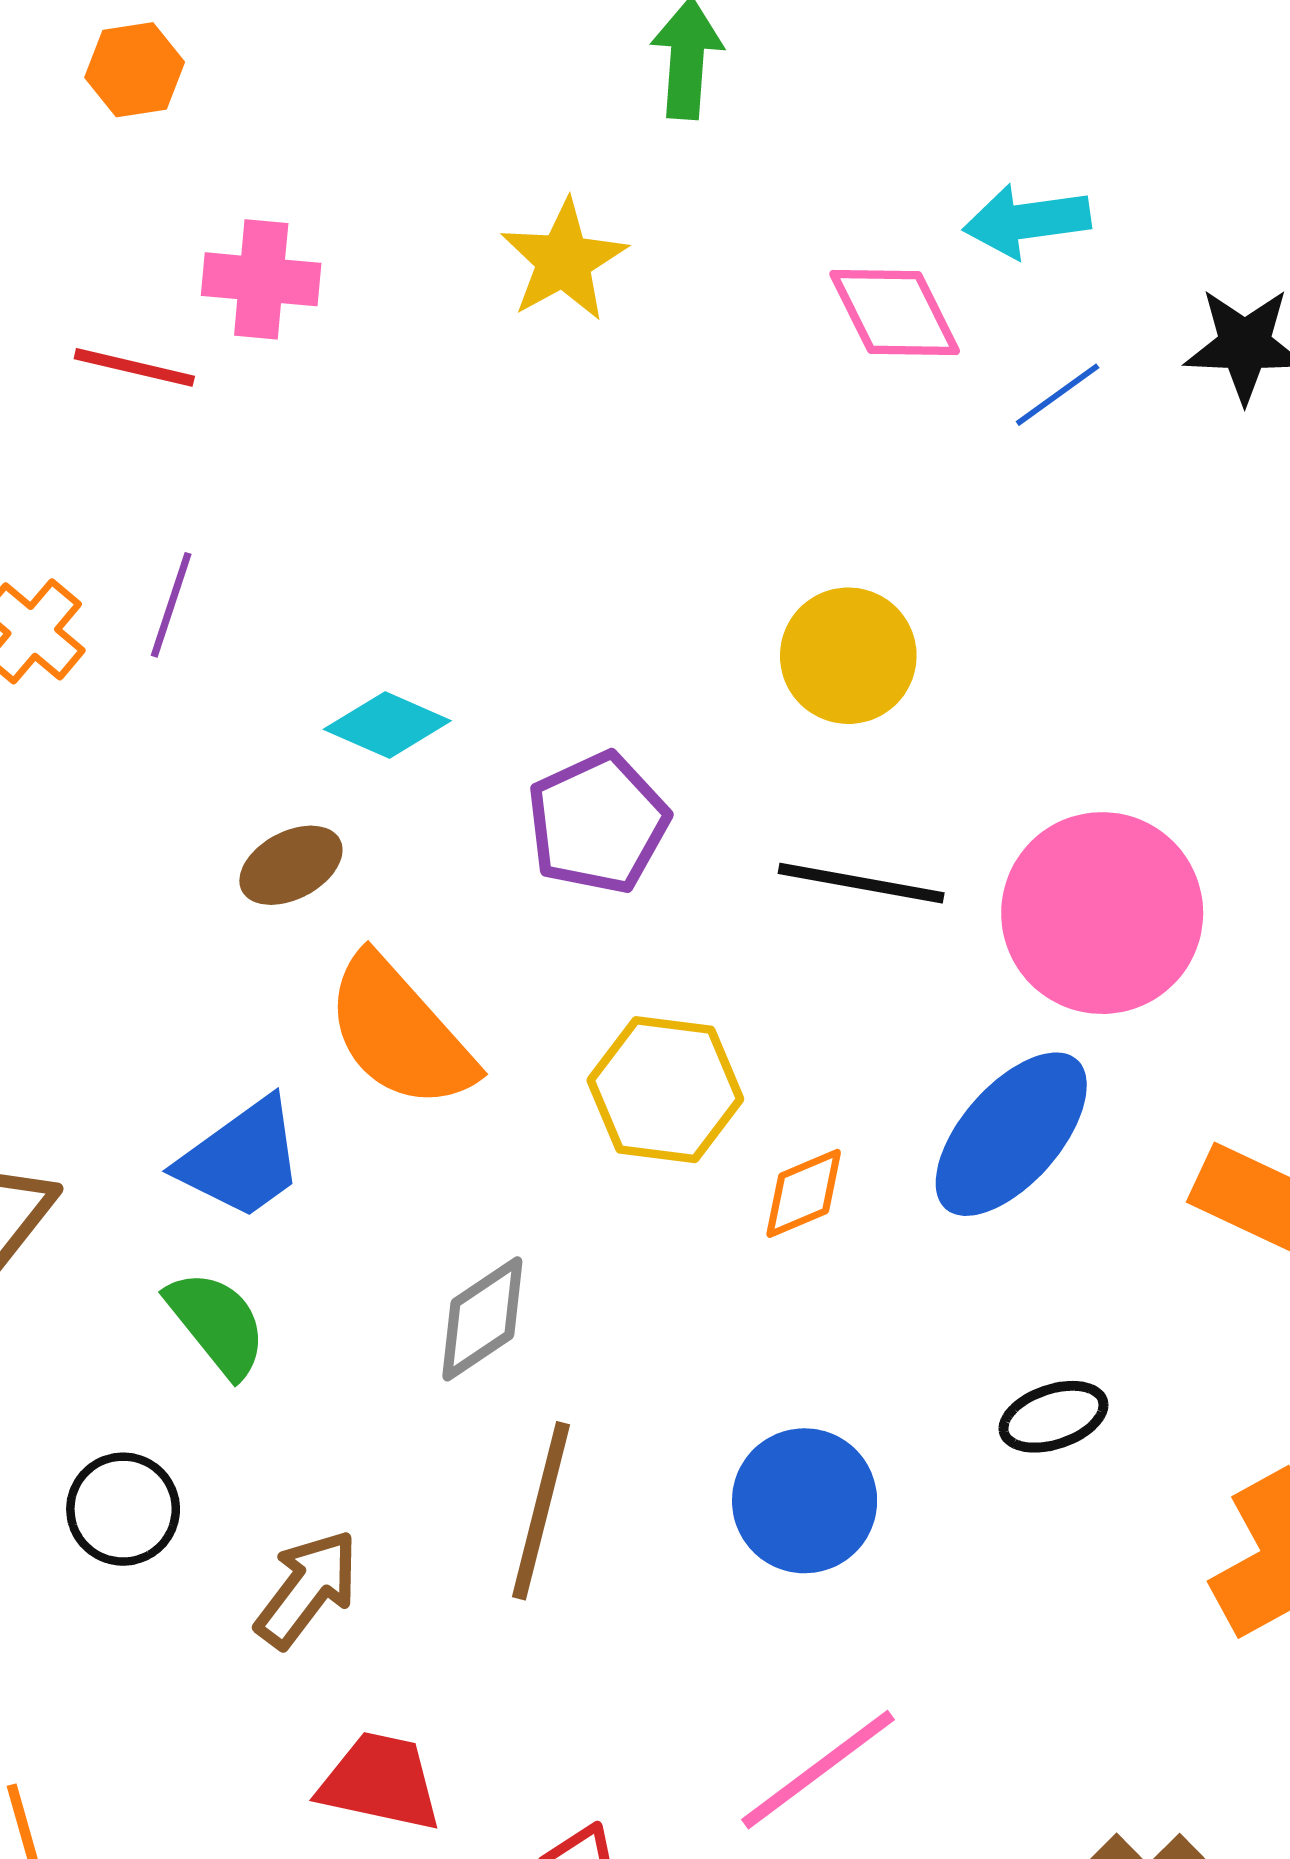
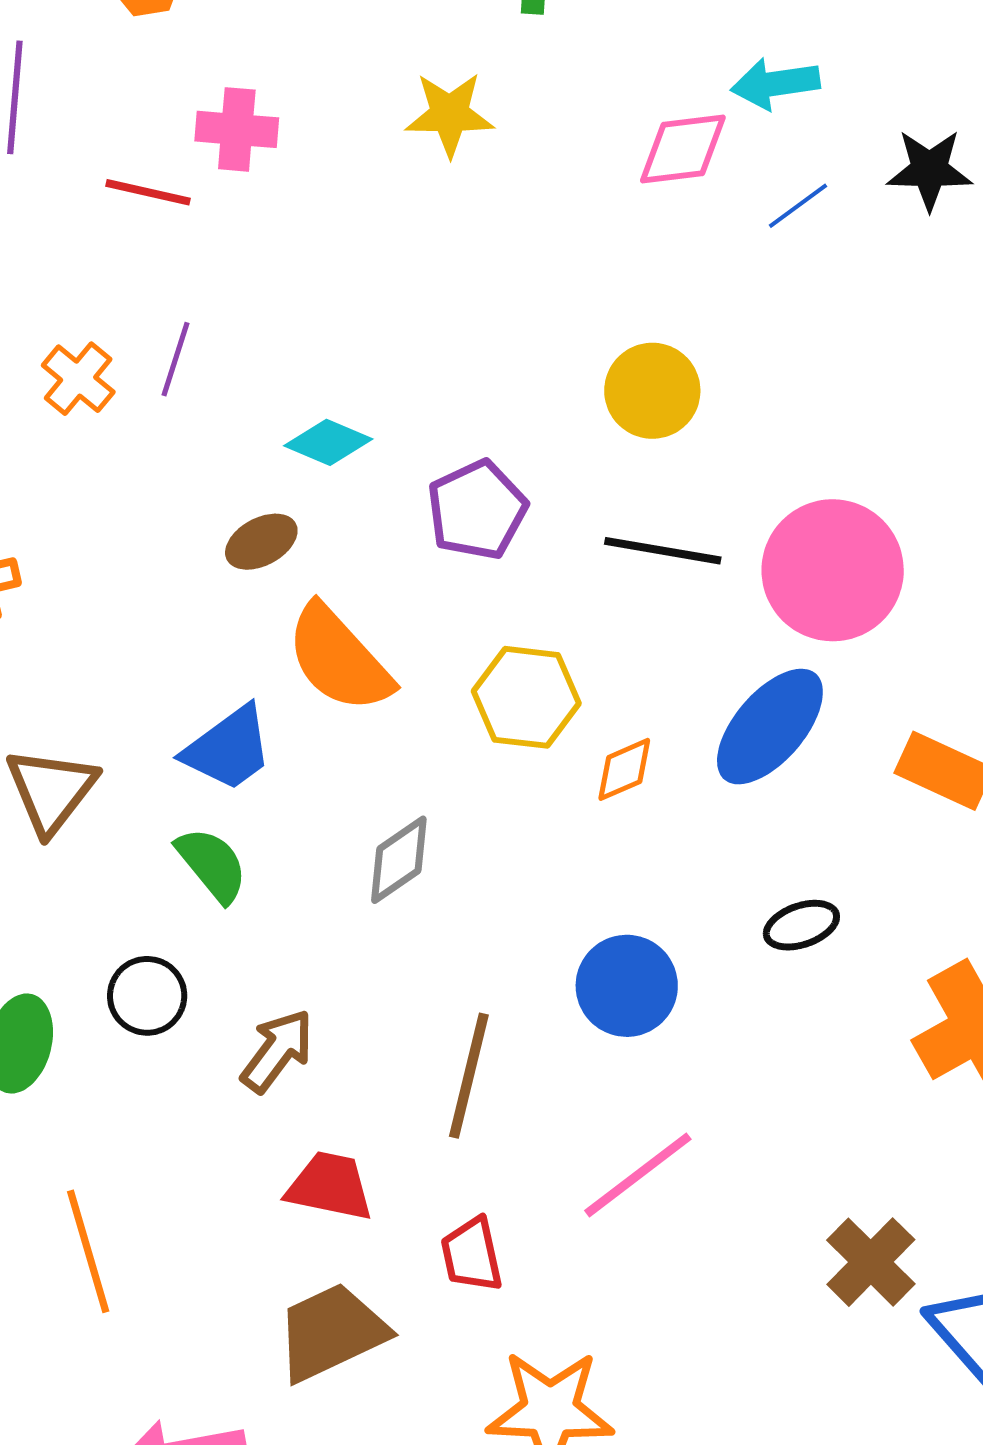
yellow star: (564, 260) -> (450, 114), turned 30
pink diamond: (895, 313) -> (683, 149), turned -70
brown line: (541, 1511) -> (469, 1076), moved

